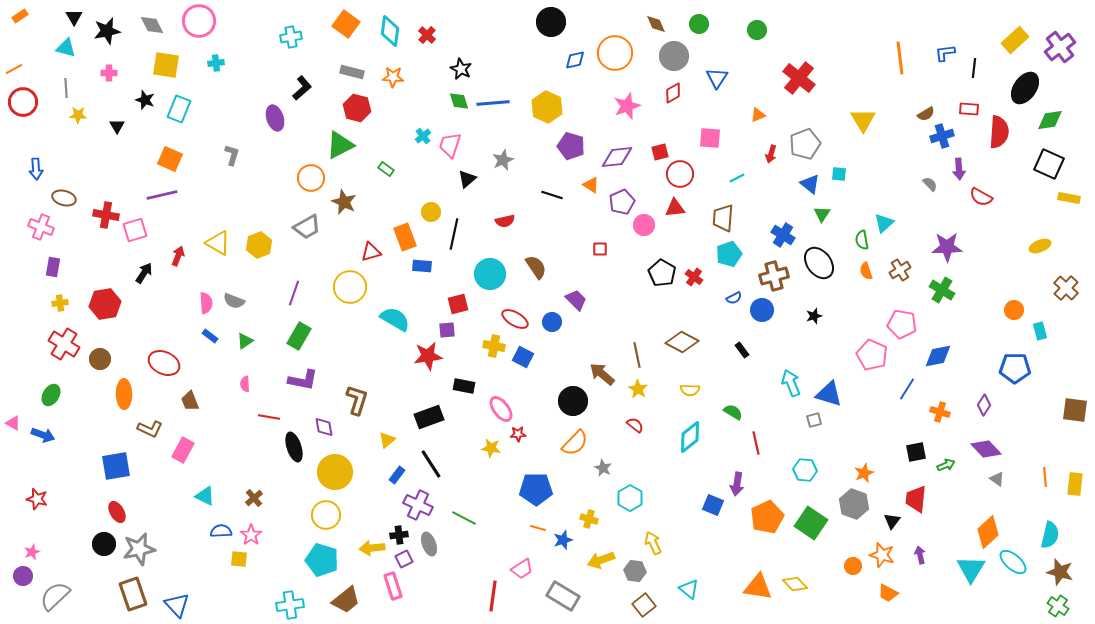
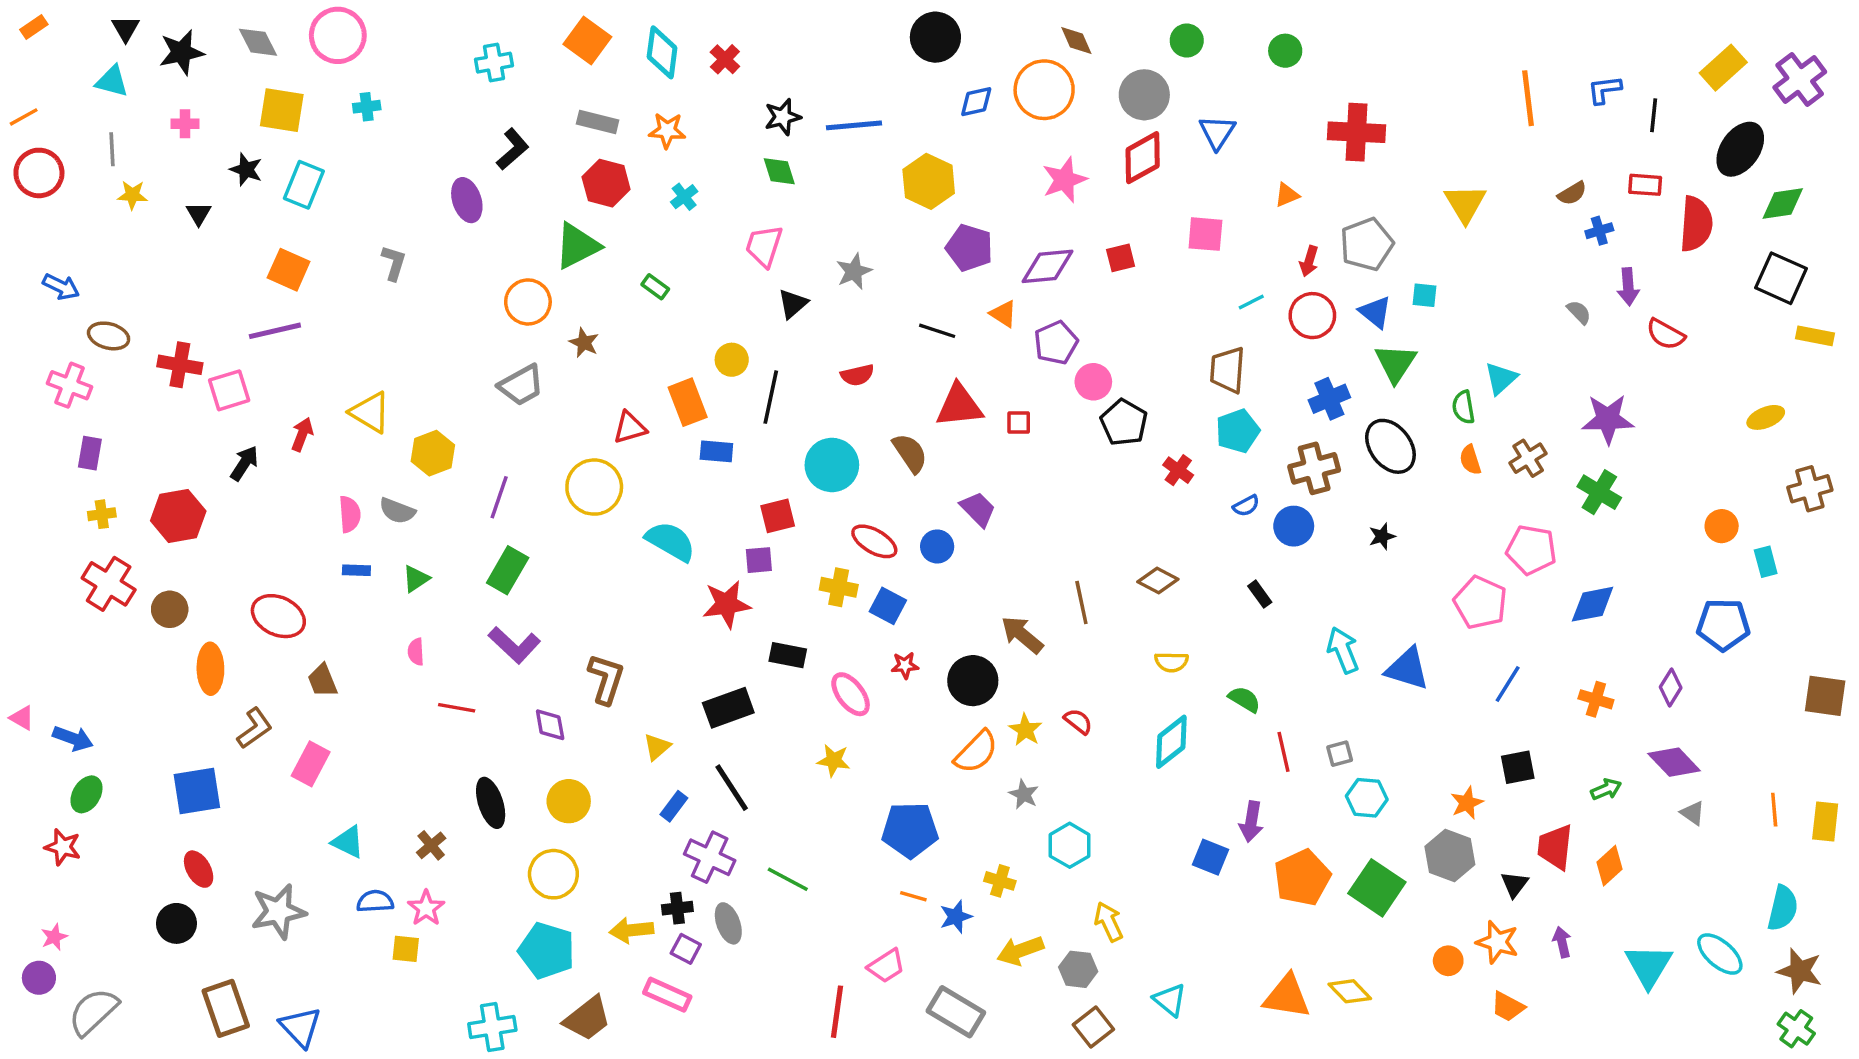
brown diamond: (656, 24) -> (1076, 41), moved
black star: (461, 69) -> (783, 117), turned 30
red cross: (799, 78) -> (1357, 132), turned -36
red diamond: (673, 93) -> (1143, 158), size x1.5
blue line: (493, 103) -> (854, 125), moved
cyan cross: (423, 136) -> (684, 197), moved
blue cross: (942, 136) -> (1599, 231), size x0.7
blue arrow: (36, 169) -> (61, 287), turned -60
red circle: (680, 174) -> (1312, 316), moved
brown star: (344, 202) -> (584, 343), size x0.7
red triangle: (675, 208) -> (959, 406), moved, size x1.4
green triangle: (822, 214) -> (1396, 363), size x1.5
blue cross: (783, 235) -> (1329, 399), turned 35
yellow hexagon: (259, 245) -> (433, 453), moved
black pentagon: (662, 273) -> (1124, 423), moved
brown cross: (1066, 288) -> (1810, 489), turned 30
blue rectangle: (210, 336) -> (356, 570), turned -35
brown diamond: (682, 342) -> (1158, 580), size x0.7
purple L-shape: (303, 380) -> (514, 645), turned 32
yellow star: (638, 389) -> (1025, 730), moved
blue line: (907, 389) -> (1508, 684), moved
green ellipse: (51, 395) -> (86, 794), moved
gray square: (814, 420) -> (1340, 754), moved
brown L-shape: (150, 429) -> (255, 728), turned -60
red star: (518, 434) -> (905, 665), moved
black ellipse: (294, 447) -> (491, 803), moved
black square: (916, 452) -> (1518, 767), moved
yellow circle: (335, 472) -> (569, 801), size x0.7
orange diamond: (988, 532) -> (1610, 866), moved, size x0.7
gray star: (139, 549) -> (278, 912), moved
purple square: (404, 559) -> (686, 949), turned -36
pink rectangle: (393, 586) -> (667, 995), turned -48

